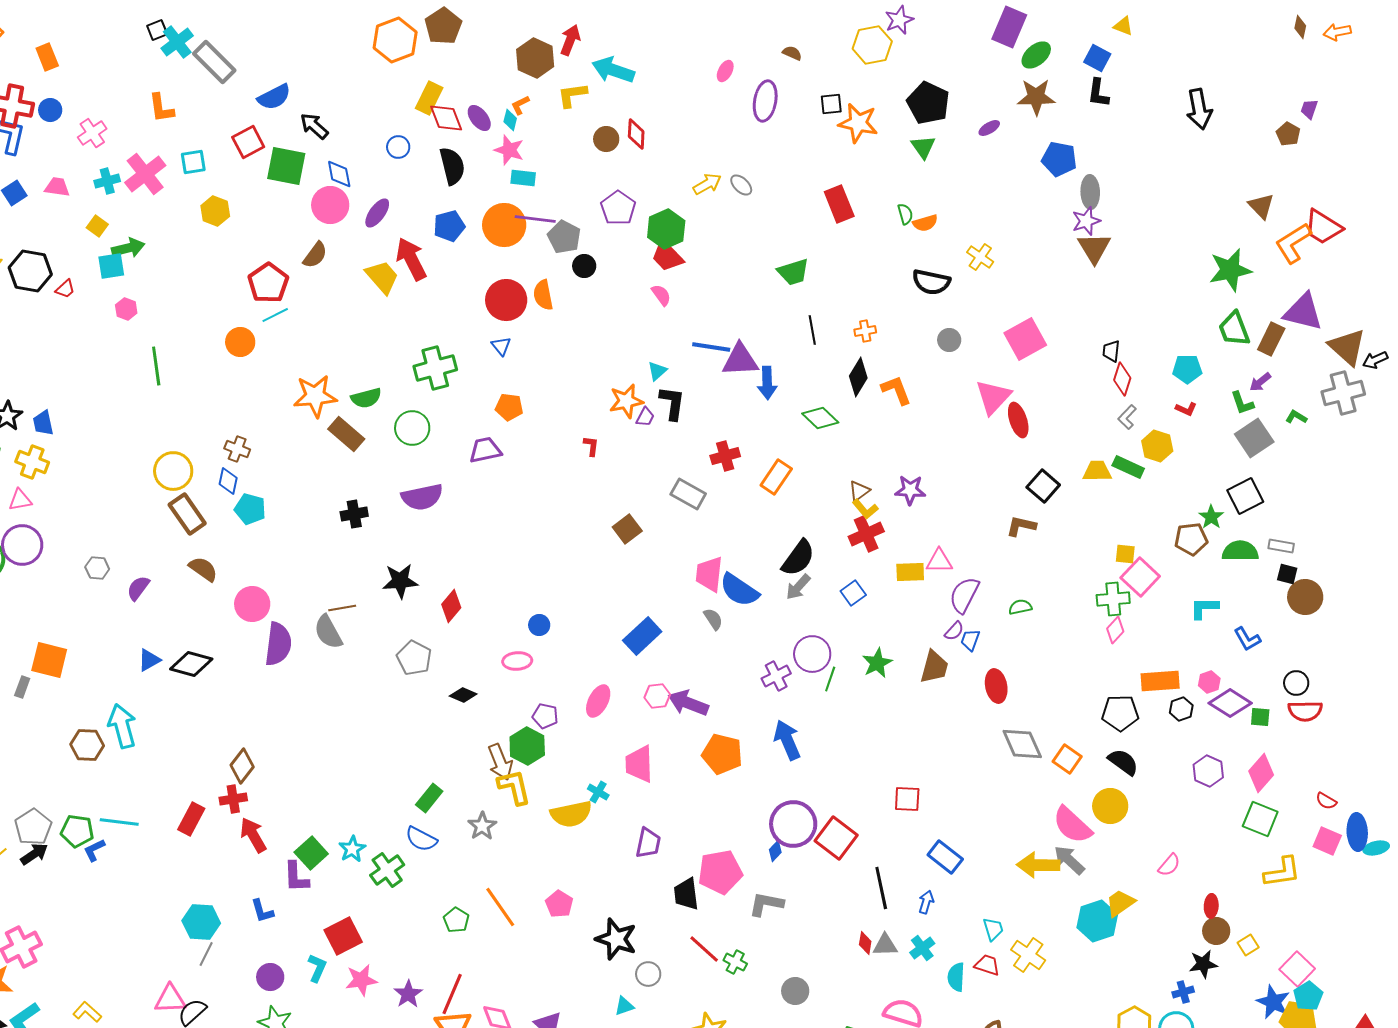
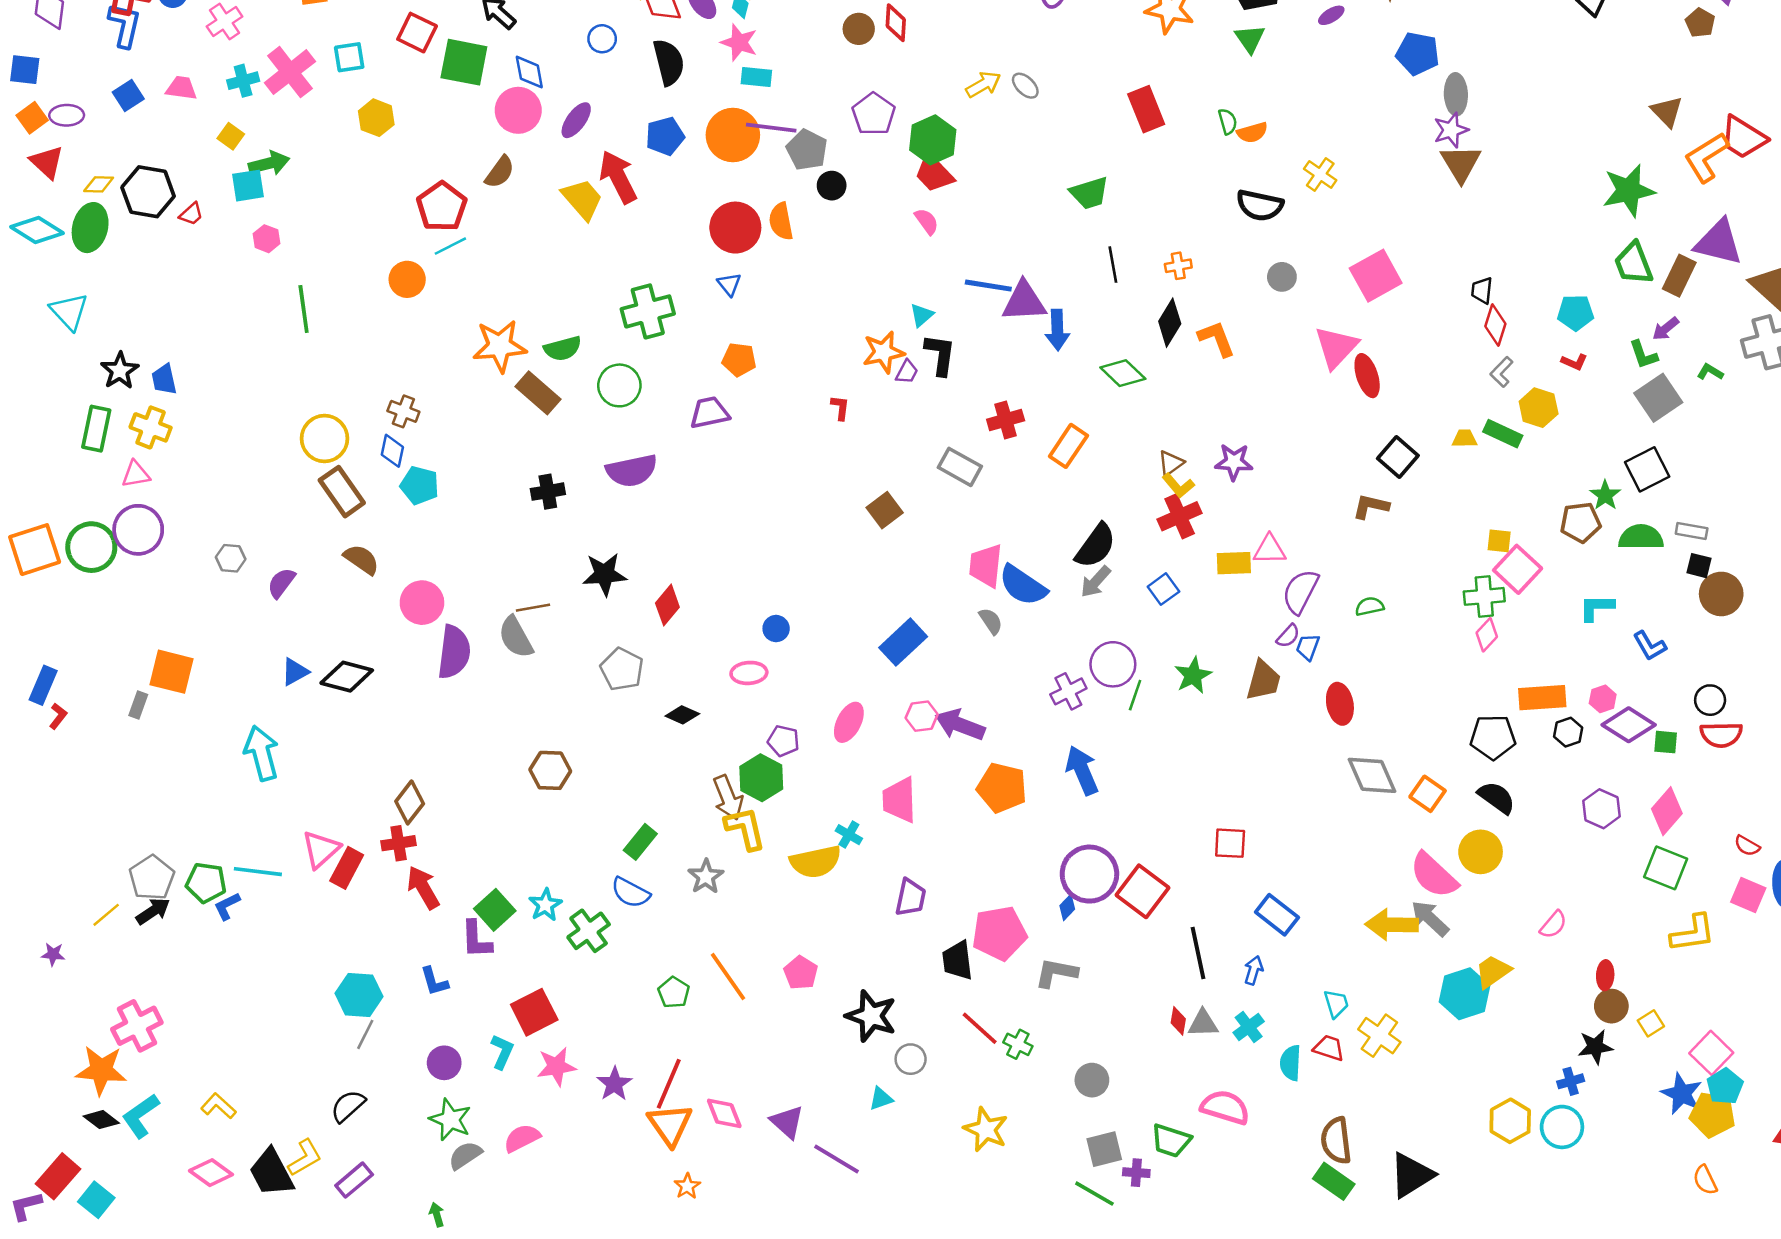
red square: (248, 142) -> (417, 33), turned -36
yellow trapezoid: (1097, 471) -> (1465, 439), size x0.7
brown hexagon: (87, 745) -> (550, 770), moved
pink triangle: (170, 999) -> (321, 849), moved, turned -40

